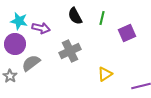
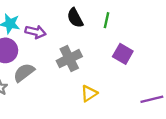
purple square: (127, 33) -> (123, 54), moved, turned -36
yellow triangle: (105, 74) -> (89, 93), moved

